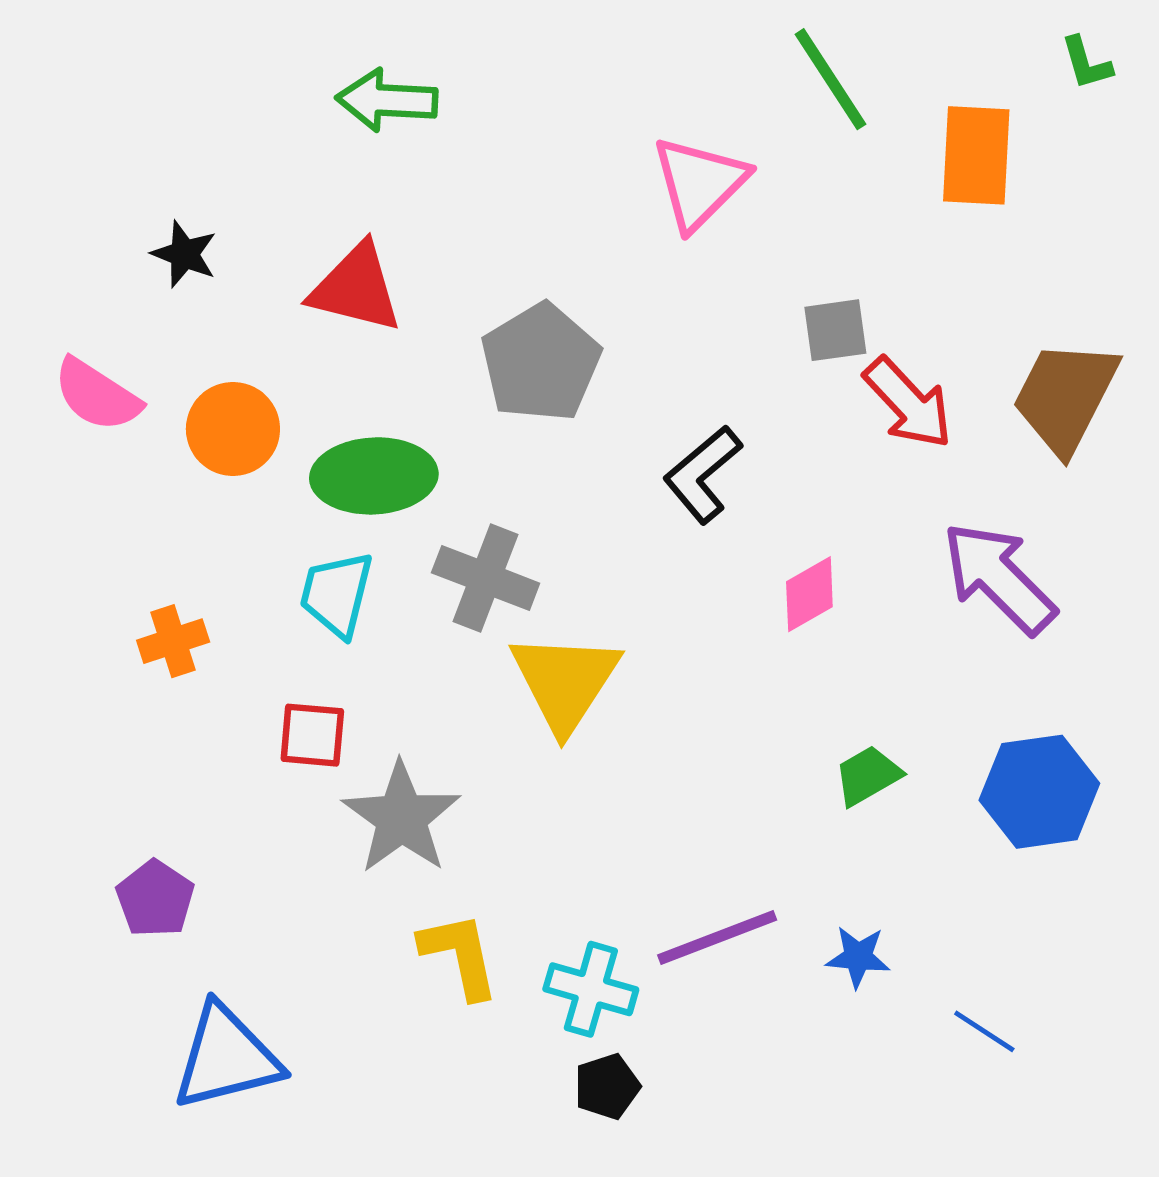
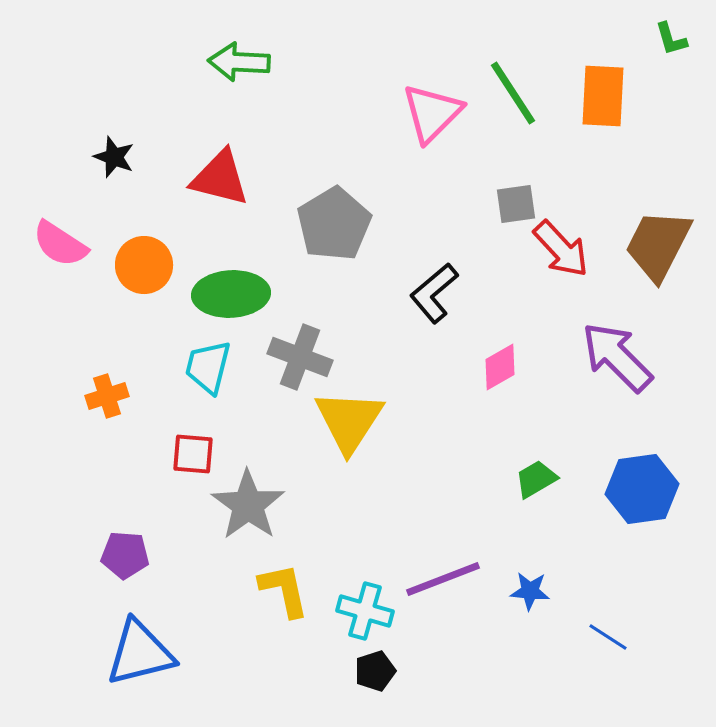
green line: (831, 79) -> (513, 93), moved
purple pentagon: (155, 899) -> (125, 555), moved, turned -30

